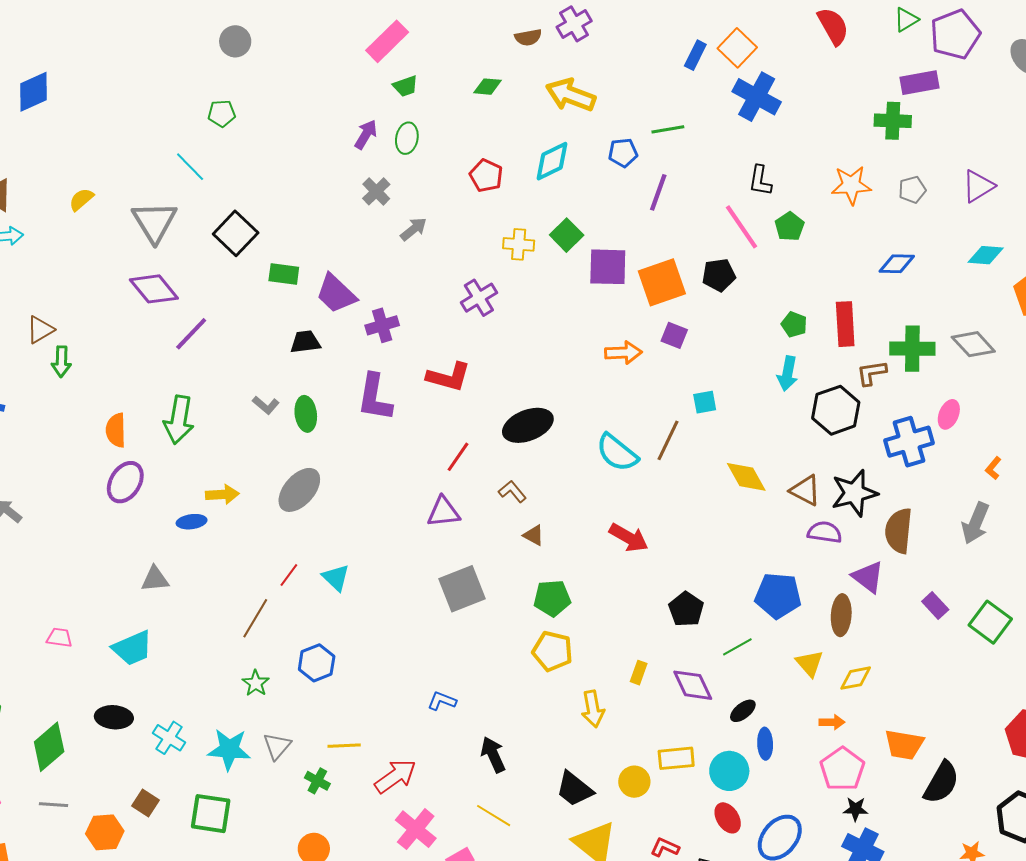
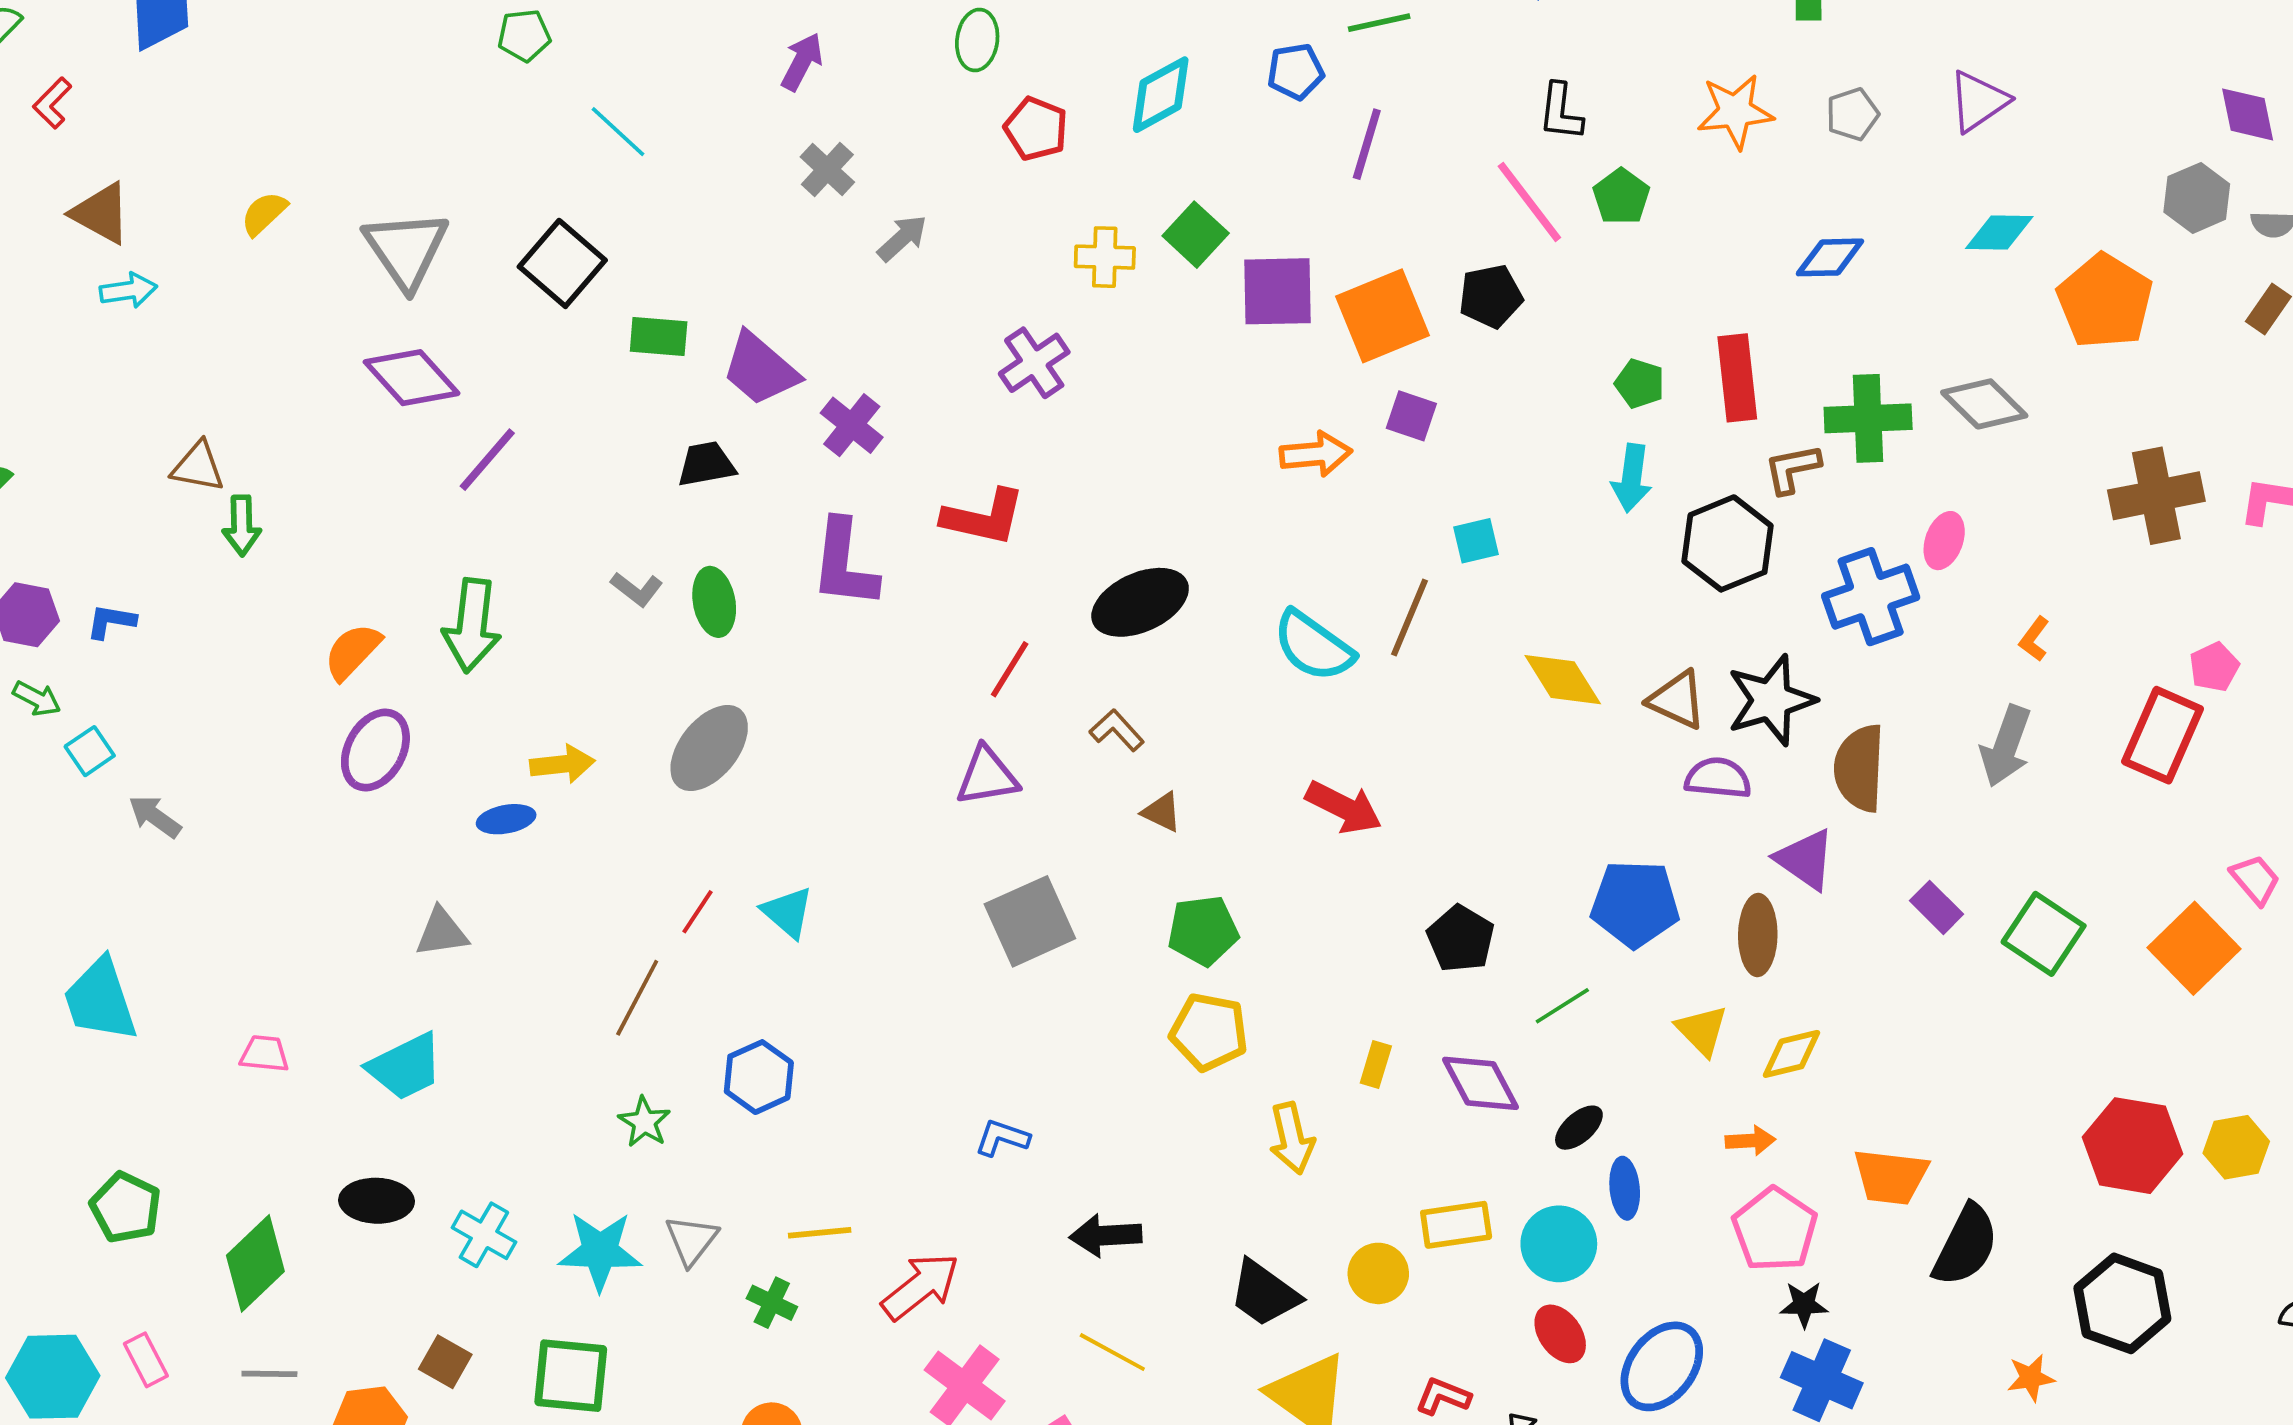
green ellipse: (407, 138) -> (977, 40), moved
cyan line: (190, 167) -> (618, 132), moved
purple cross: (382, 325) -> (852, 425), turned -32
brown triangle: (40, 330) -> (198, 467), turned 44
orange semicircle: (116, 430) -> (353, 652), turned 48
black arrow: (493, 755) -> (1106, 1235), turned -66

